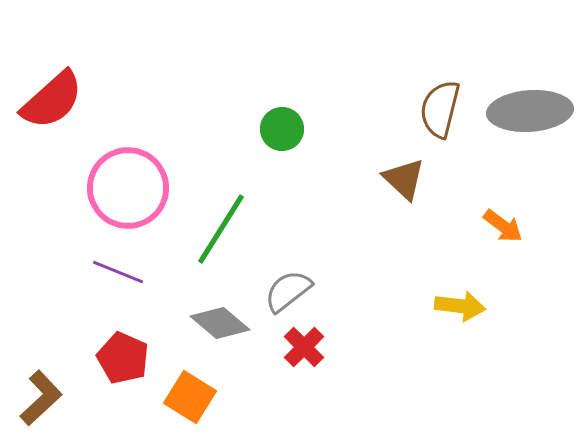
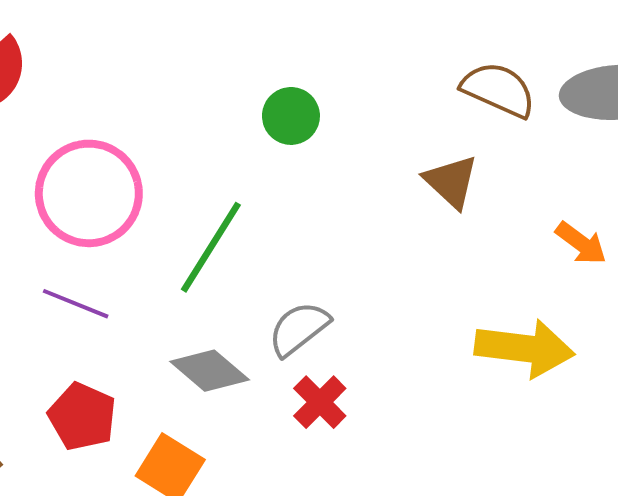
brown semicircle: (440, 109) -> (498, 90), turned 100
yellow arrow: (460, 306) -> (525, 348), size x1.5

